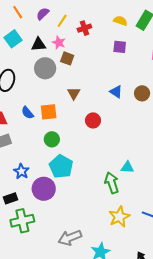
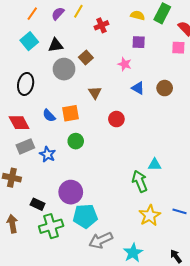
orange line: (18, 12) -> (32, 14), turned 72
yellow line: (62, 21) -> (78, 11), moved
pink star: (59, 43) -> (125, 64), moved
brown square: (67, 58) -> (86, 58), turned 32
cyan pentagon: (61, 166) -> (85, 216), moved, turned -30
blue star: (21, 171) -> (48, 154), moved
black rectangle: (11, 198) -> (38, 204), turned 48

